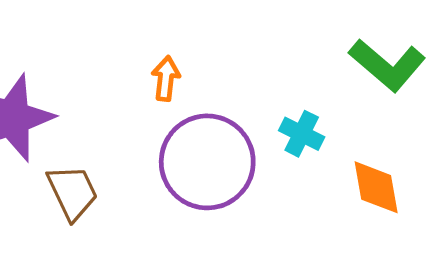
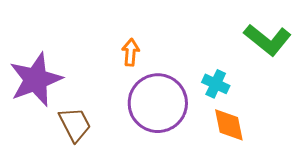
orange diamond: (376, 187) -> (229, 125), moved

